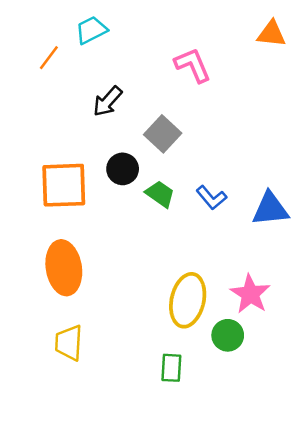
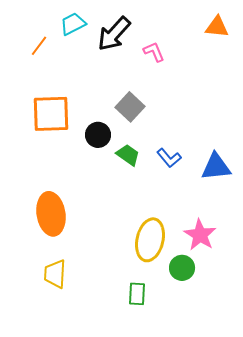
pink L-shape: (193, 65) -> (154, 52), size x0.7
black arrow: (108, 101) -> (114, 34), moved, size x1.4
orange square: (64, 185) -> (51, 114), moved

